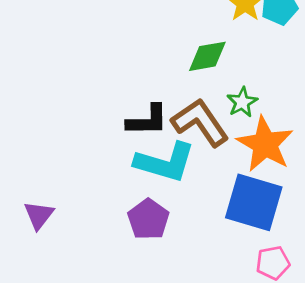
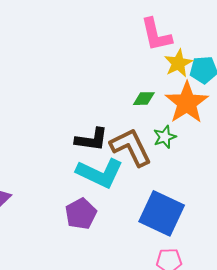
green diamond: (207, 56) -> (144, 99), size x0.7
orange star: (265, 144) -> (187, 103), moved

